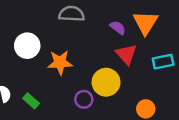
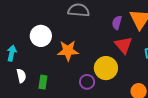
purple semicircle: (118, 28) -> (117, 23), turned -112
green rectangle: (31, 101) -> (43, 82), turned 56

